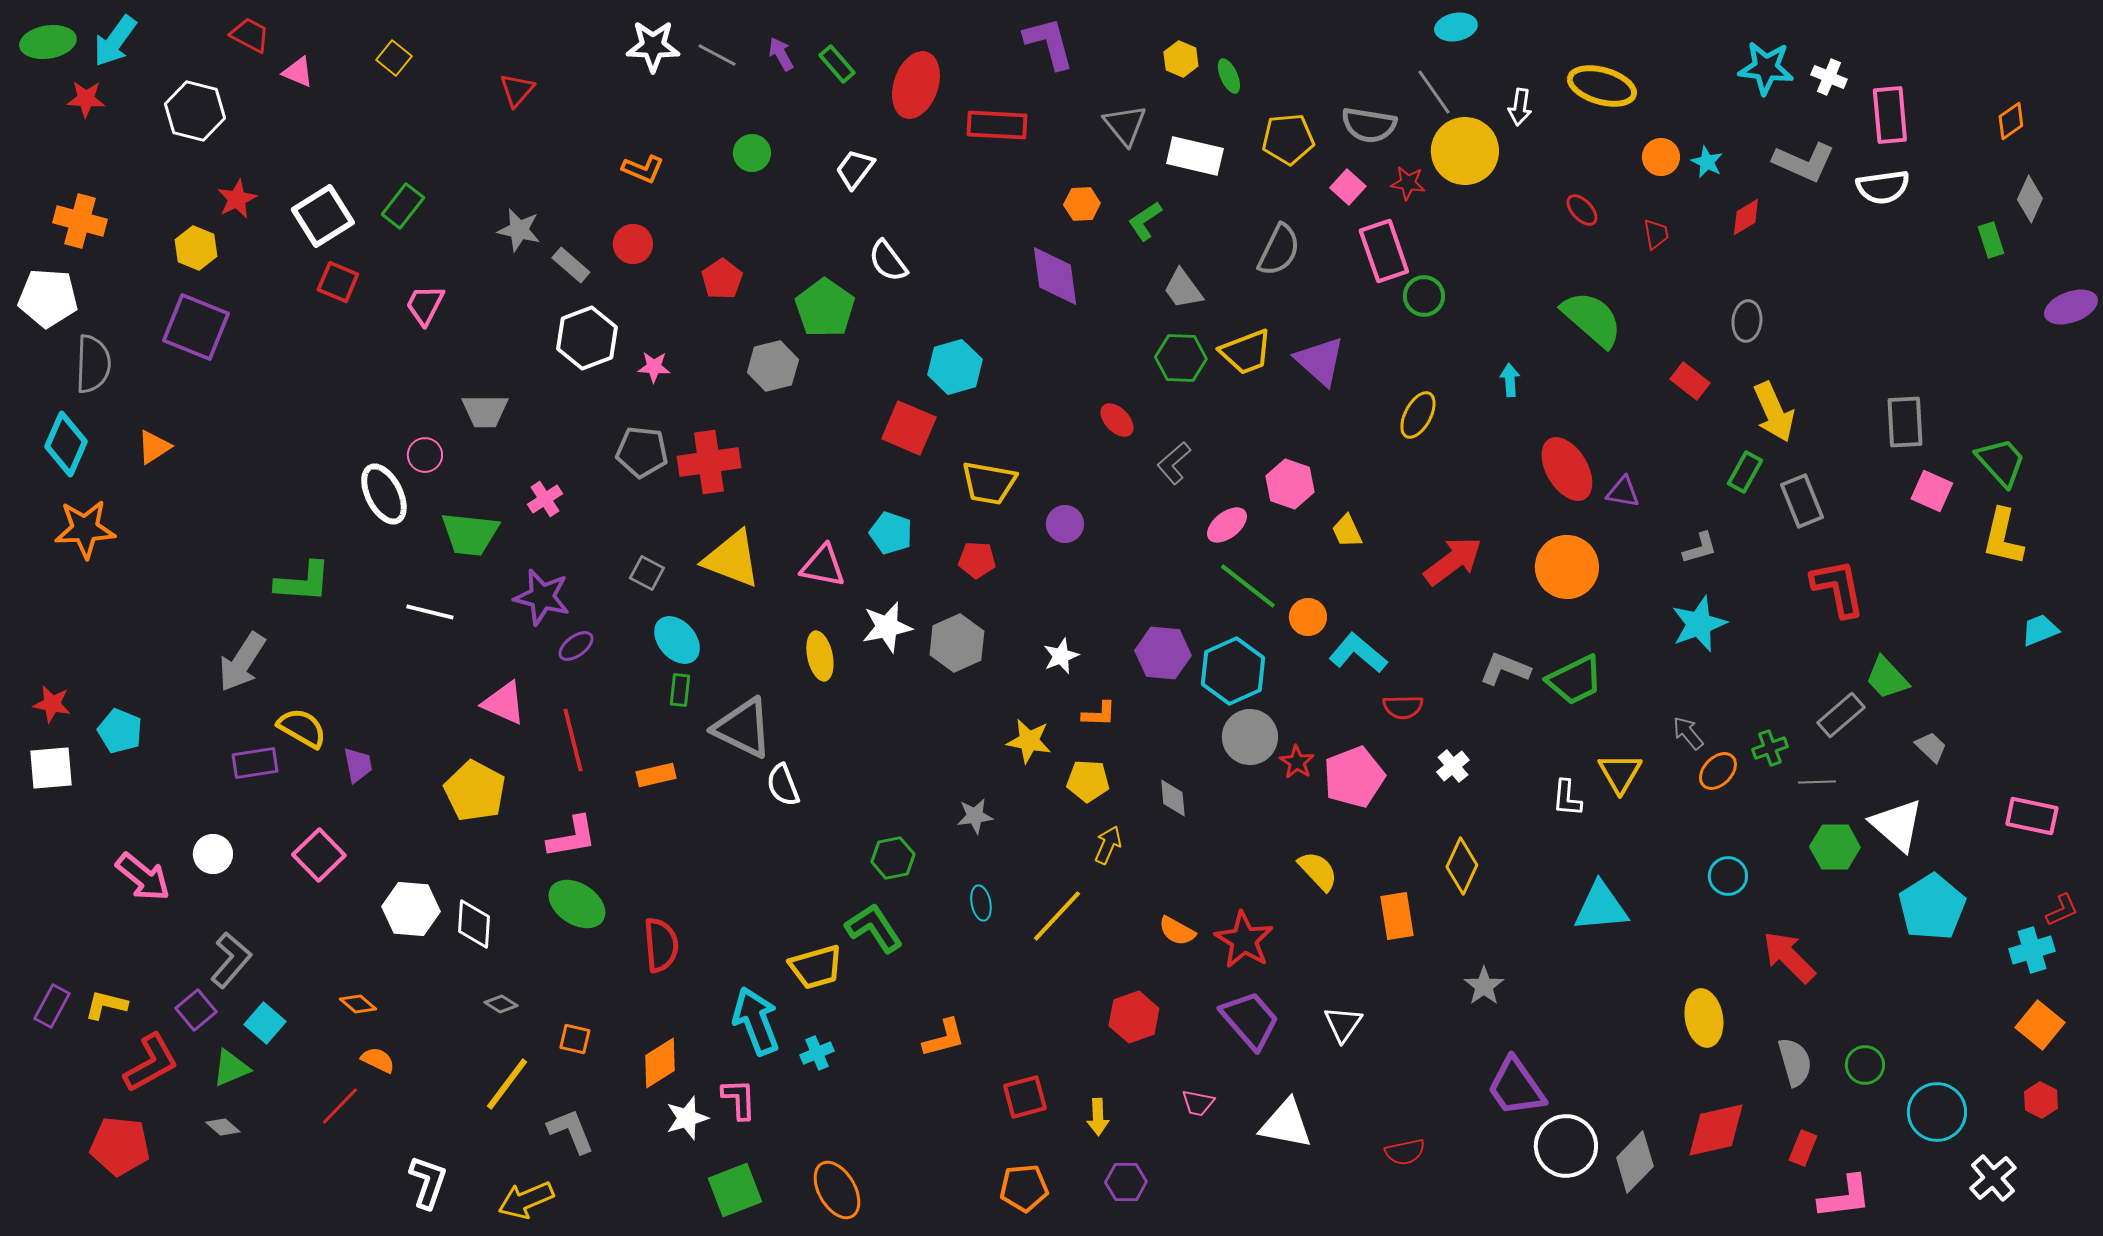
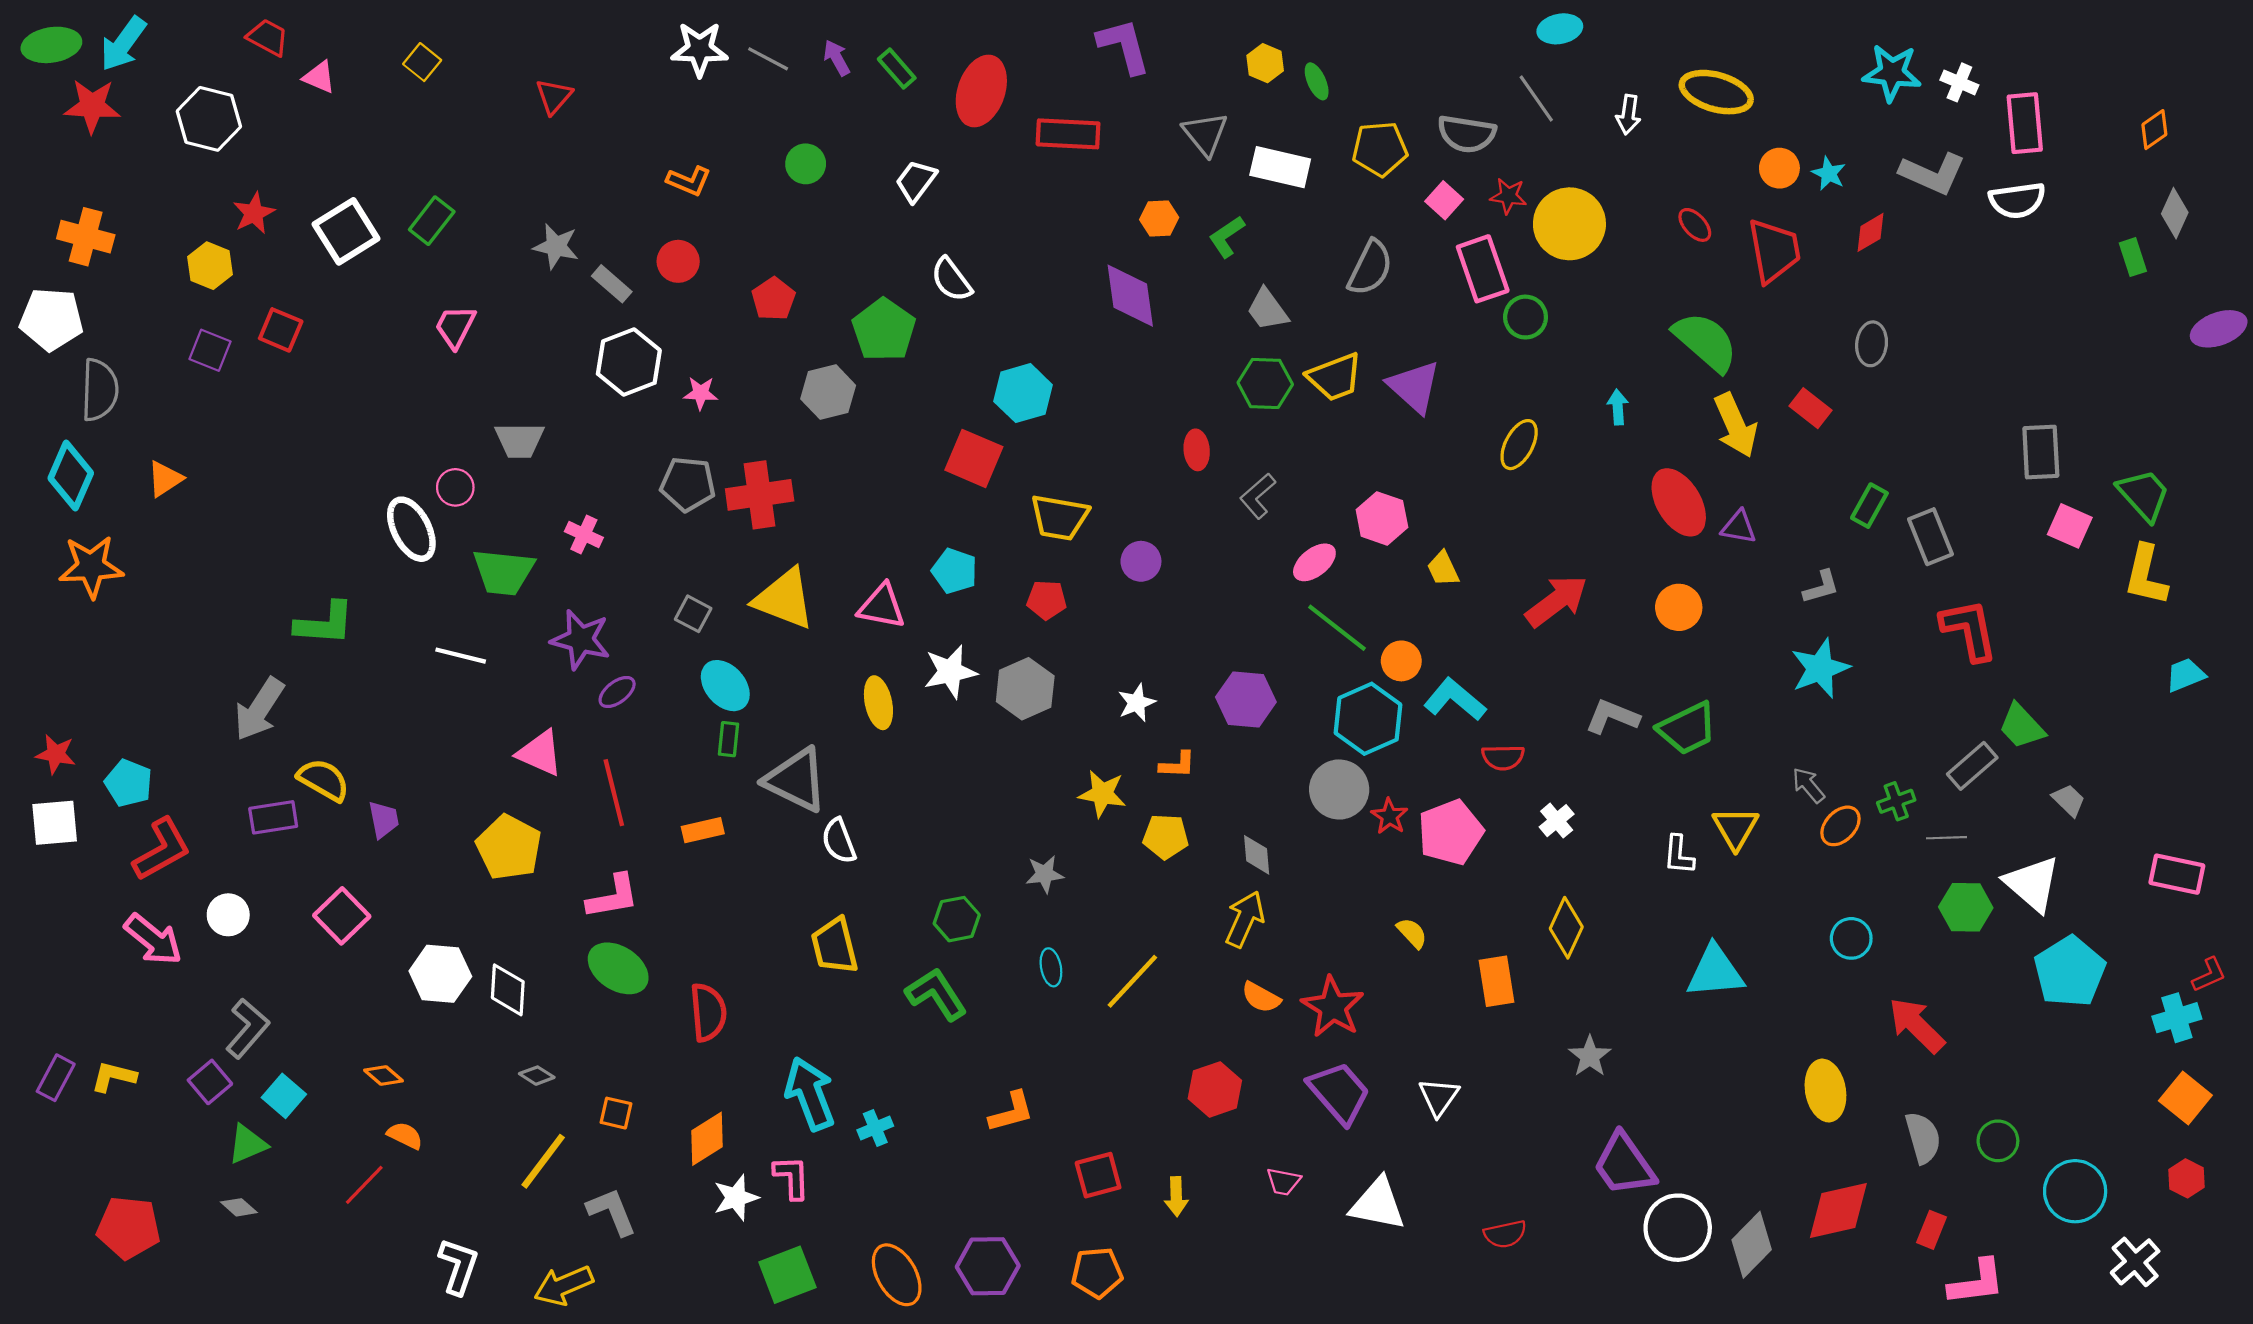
red star: (86, 99) -> (92, 106), size x1.4
yellow circle: (1465, 151) -> (1569, 224), moved
red trapezoid: (1656, 234) -> (1774, 251), size x2.0
red square: (338, 282) -> (281, 330), moved
purple square: (196, 327) -> (210, 350), size x0.6
yellow arrow: (1774, 412) -> (1736, 425), moved
red ellipse: (1117, 420) -> (1197, 450), turned 39
pink cross: (545, 499) -> (584, 535), turned -32
orange circle: (1567, 567) -> (1679, 607), size x0.7
cyan hexagon: (1233, 671) -> (1368, 719), moved
yellow arrow: (1108, 845) -> (1245, 919), moved, size x1.4
yellow semicircle: (1318, 871) -> (1412, 933), size x0.7
yellow trapezoid: (816, 967) -> (835, 946), moved, turned 92
red L-shape: (151, 1063) -> (162, 849), moved
purple hexagon: (1126, 1182) -> (988, 1266), moved, size x1.4

